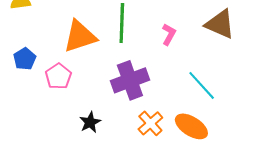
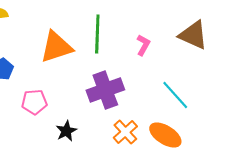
pink pentagon: (58, 76) -> (34, 102), moved, turned 30

